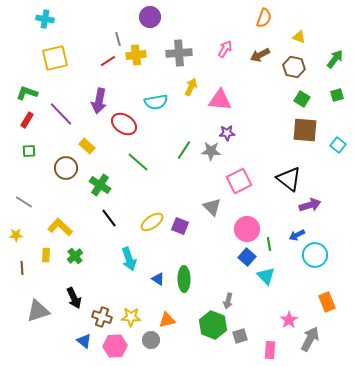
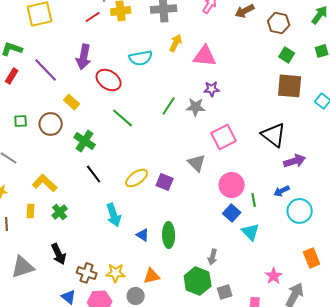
green square: (29, 151) -> (21, 121), moved

